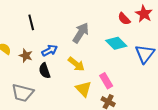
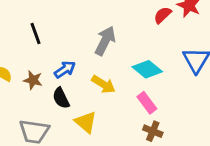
red semicircle: (124, 19) -> (163, 15), turned 96
cyan diamond: (116, 43) -> (147, 69), moved
yellow triangle: (83, 89) -> (86, 122), moved

